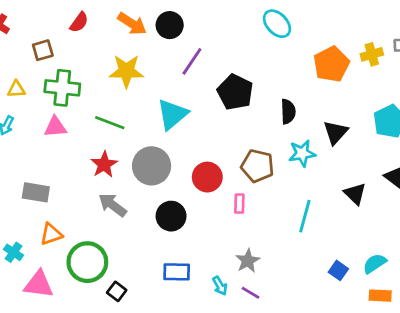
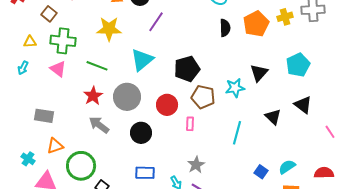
brown square: (43, 50) -> (49, 14), turned -35
black pentagon: (235, 92) -> (187, 69), moved, turned 30
black semicircle: (288, 112) -> (225, 28), moved
pink triangle: (55, 127) -> (58, 69), turned 42

